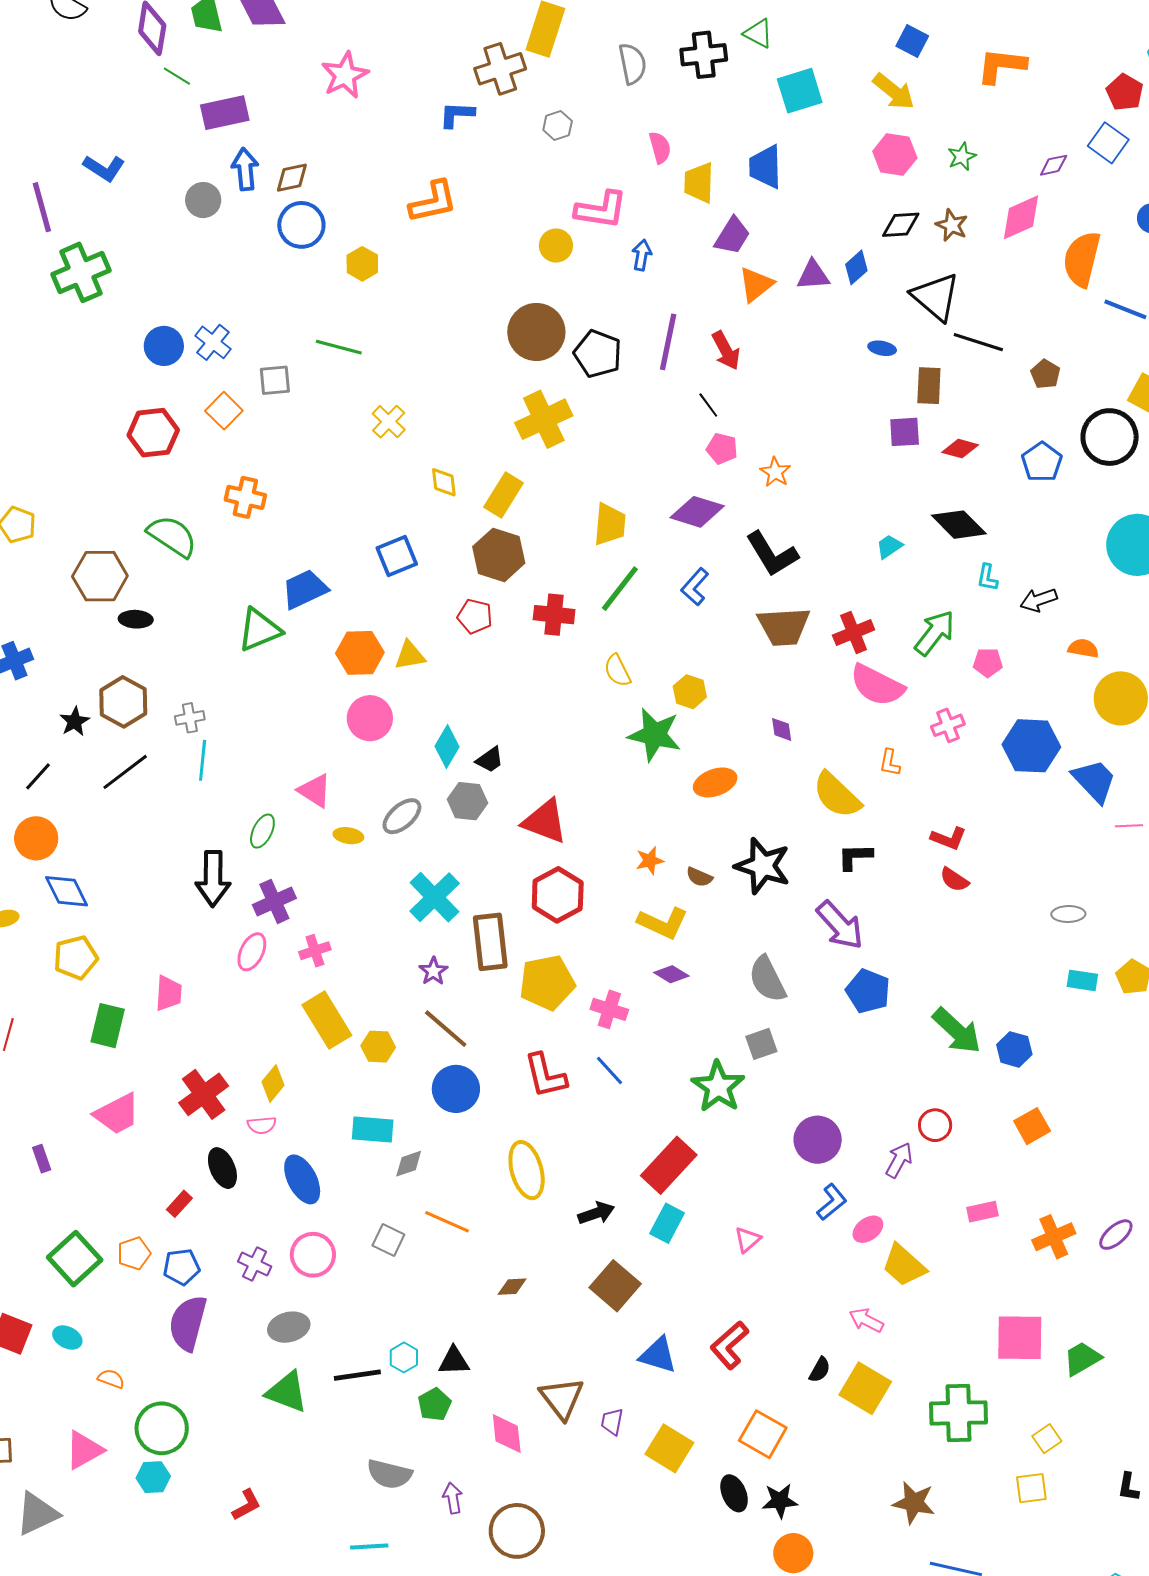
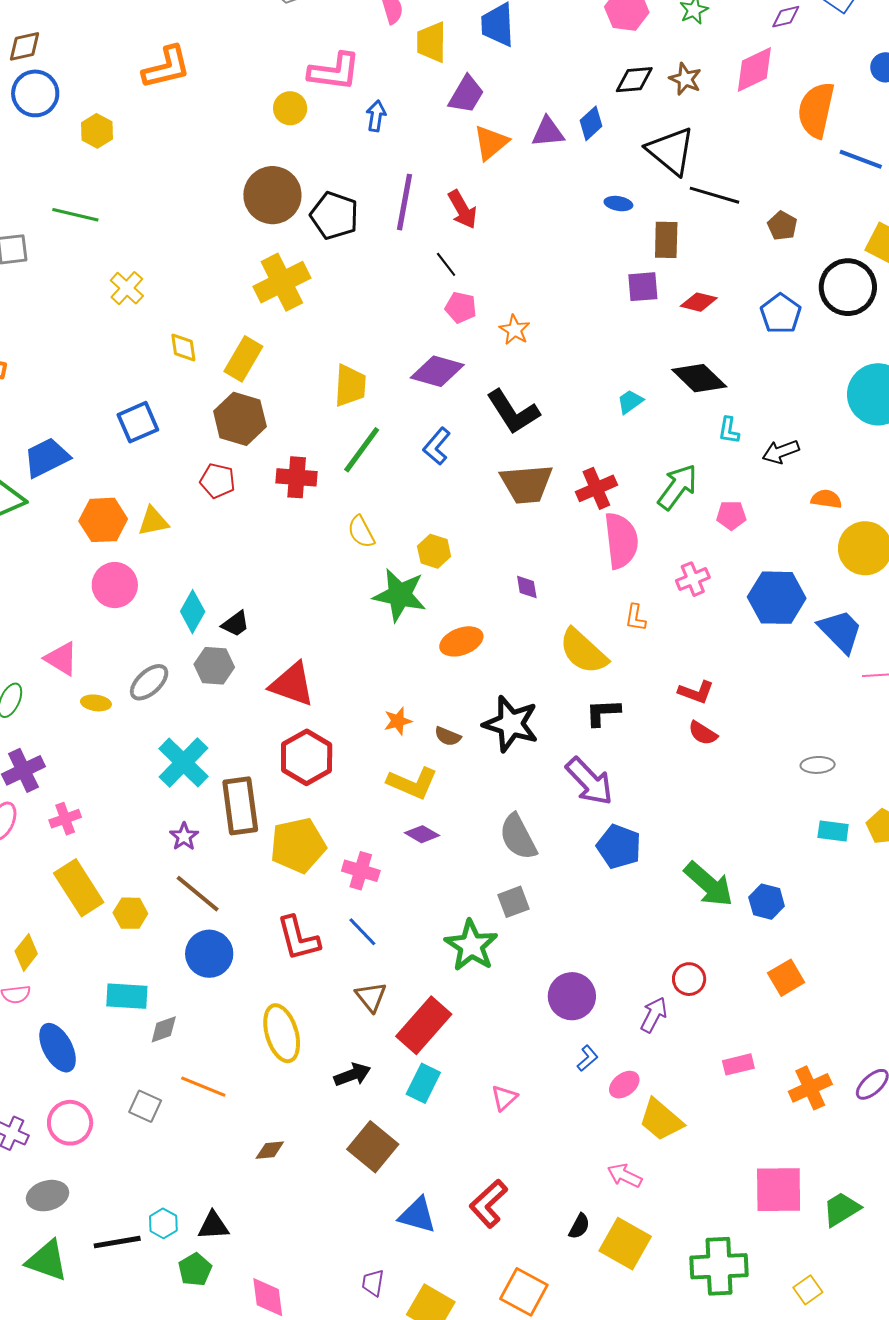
pink semicircle: (877, 685) -> (621, 541), turned -122
blue L-shape: (832, 1202) -> (587, 1058), size x0.7
brown triangle: (562, 1398) -> (371, 997), moved, size x0.7

